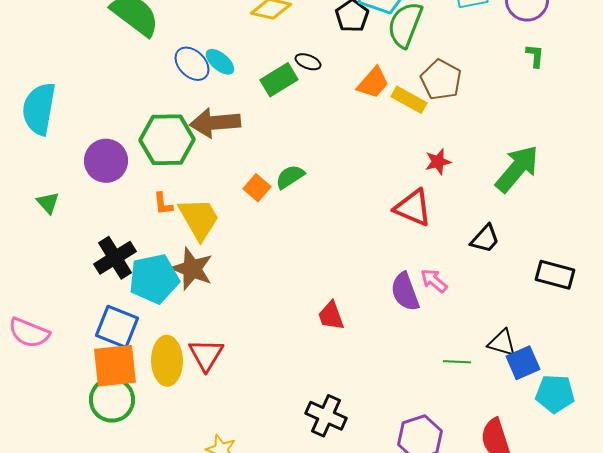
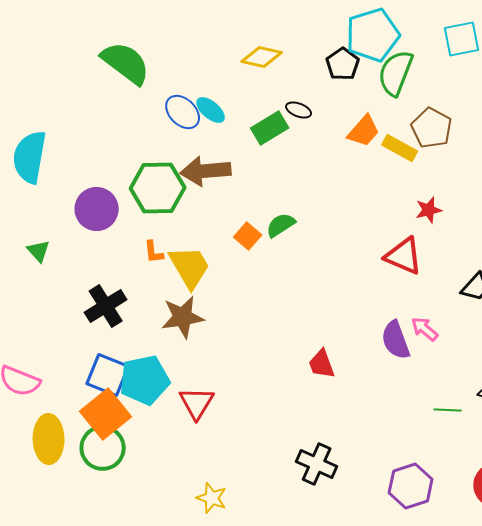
brown star: (192, 269) -> (183, 317), turned -30
cyan pentagon: (154, 279) -> (145, 380), moved
yellow ellipse: (167, 361) -> (49, 439), moved
orange square: (115, 366) -> (106, 414), turned -33

